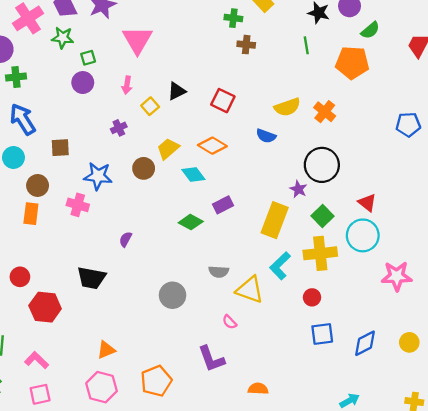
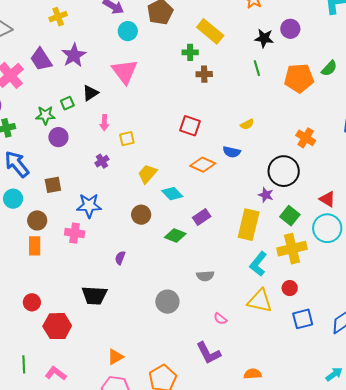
green semicircle: (370, 30) -> (329, 68), moved
green star: (63, 38) -> (45, 115), moved
pink triangle: (137, 40) -> (125, 72), moved
purple circle: (83, 83) -> (58, 137), moved
black triangle: (177, 91) -> (90, 93), moved
yellow square: (150, 106) -> (127, 139), turned 35
yellow semicircle: (287, 107) -> (247, 124), size x0.6
orange cross: (325, 112) -> (306, 138), moved
orange diamond: (212, 146) -> (203, 165), moved
brown circle: (144, 168) -> (141, 215), moved
yellow triangle: (250, 290) -> (260, 301), moved

